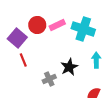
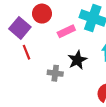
pink rectangle: (57, 25) -> (66, 31), moved
gray cross: (49, 79) -> (55, 73), turned 32

